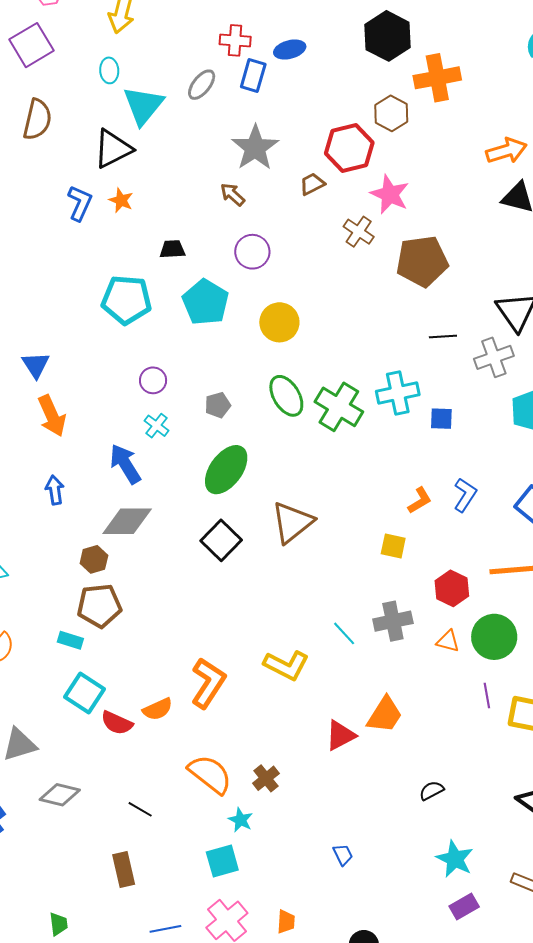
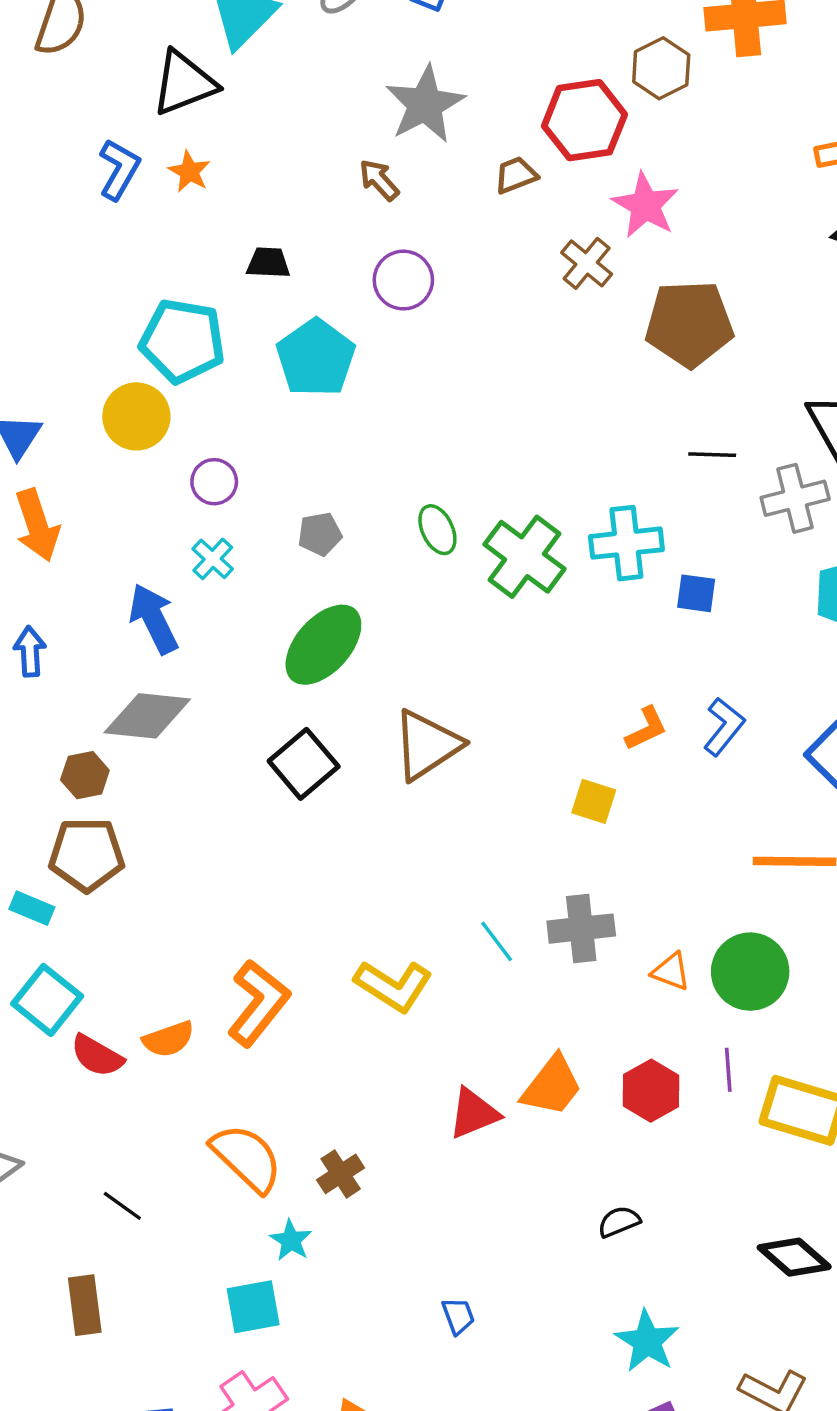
yellow circle: (279, 322) -> (136, 416), moved
green ellipse: (286, 396) -> (437, 530), size x0.7
red hexagon: (452, 588) -> (651, 1091), moved

